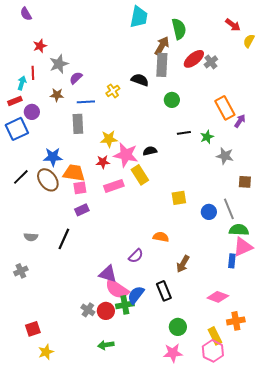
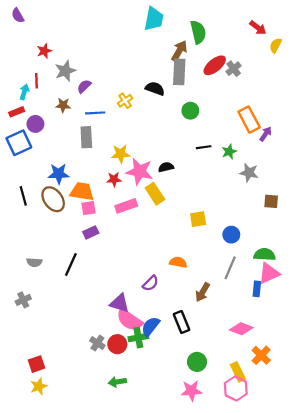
purple semicircle: (26, 14) -> (18, 15), moved
black line: (21, 177) -> (23, 196), turned -60
gray line: (229, 209) -> (230, 268), moved, turned 45
orange cross: (236, 321) -> (261, 355), turned -36
yellow star: (46, 352) -> (39, 386), moved

